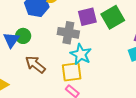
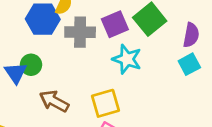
gray cross: (68, 33) -> (80, 32), moved
cyan star: (81, 54) -> (127, 59), moved

